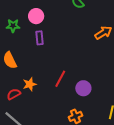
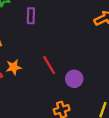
red line: (60, 79) -> (49, 65), turned -66

